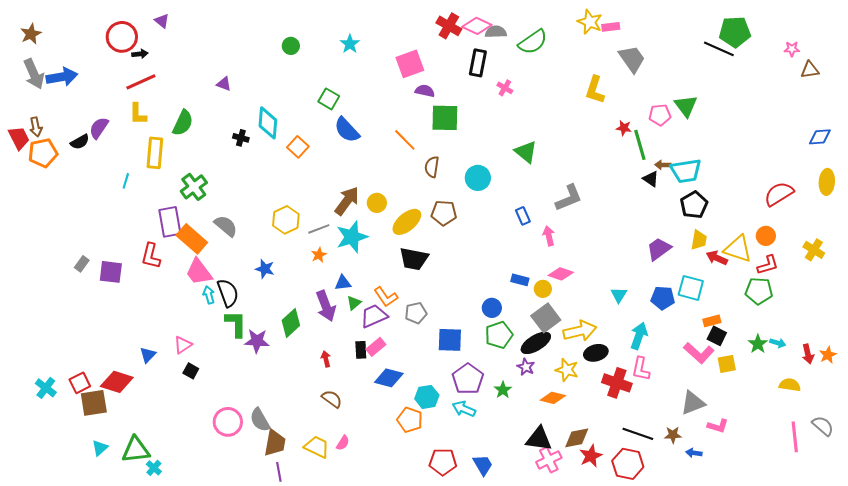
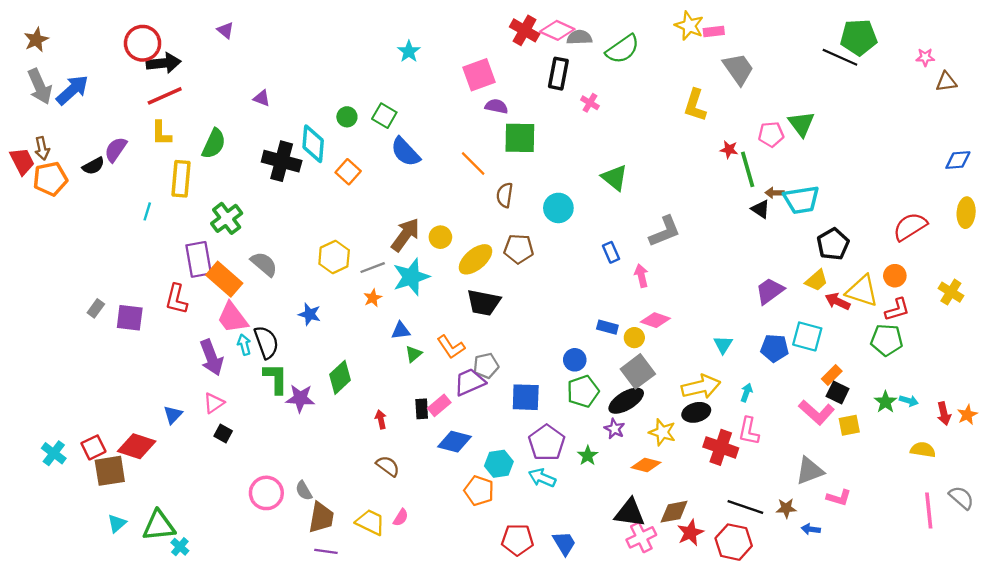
purple triangle: (162, 21) -> (225, 30), moved
green circle: (291, 46) -> (347, 117), moved
black arrow: (140, 54) -> (164, 63), size x1.8
blue arrow: (62, 77) -> (72, 90), turned -32
black cross: (241, 138) -> (282, 161), size x2.0
black pentagon: (694, 205) -> (833, 244), moved
yellow trapezoid: (699, 240) -> (817, 280), turned 40
purple arrow: (326, 306) -> (211, 357), moved
purple trapezoid: (374, 316) -> (470, 382), moved
orange rectangle: (712, 321) -> (832, 375), turned -30
yellow arrow: (580, 331) -> (701, 387), moved
cyan arrow: (639, 336) -> (746, 393), size x0.6
gray semicircle: (260, 420) -> (304, 491), size x0.7
purple line: (279, 472) -> (326, 551), turned -72

